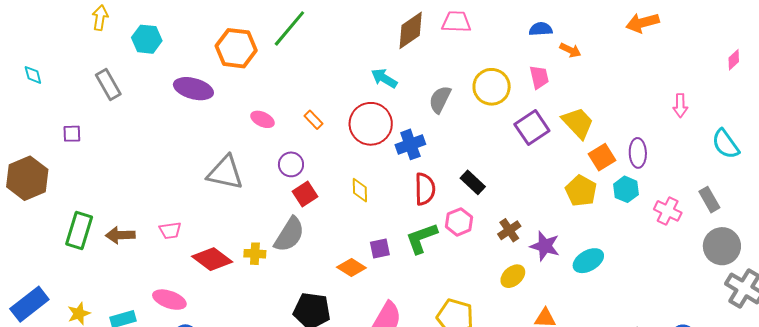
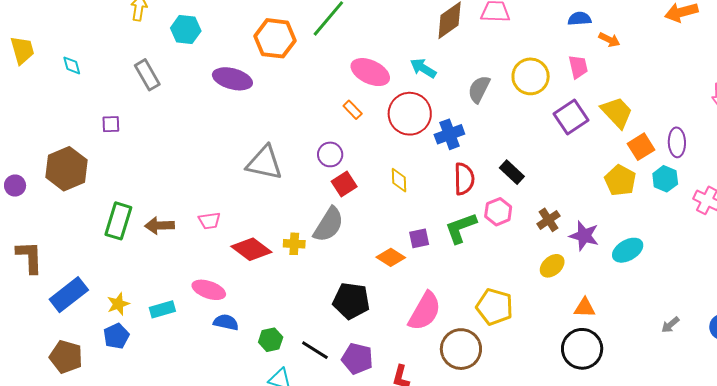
pink ellipse: (262, 119) -> (370, 72), moved, size x1.6

